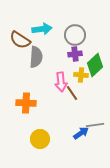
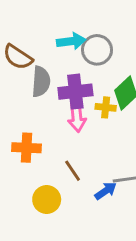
cyan arrow: (42, 29) -> (71, 41), moved
purple cross: (75, 54) -> (75, 92), moved, size x1.6
brown line: (72, 93) -> (73, 171), moved

